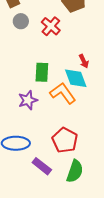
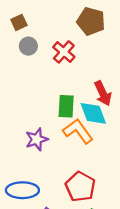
red arrow: (84, 61) -> (103, 93), size x1.5
green rectangle: (42, 72) -> (66, 106), moved

